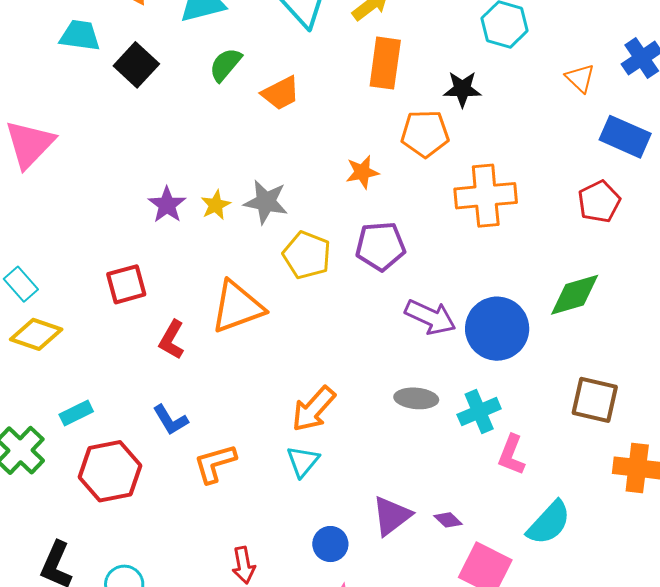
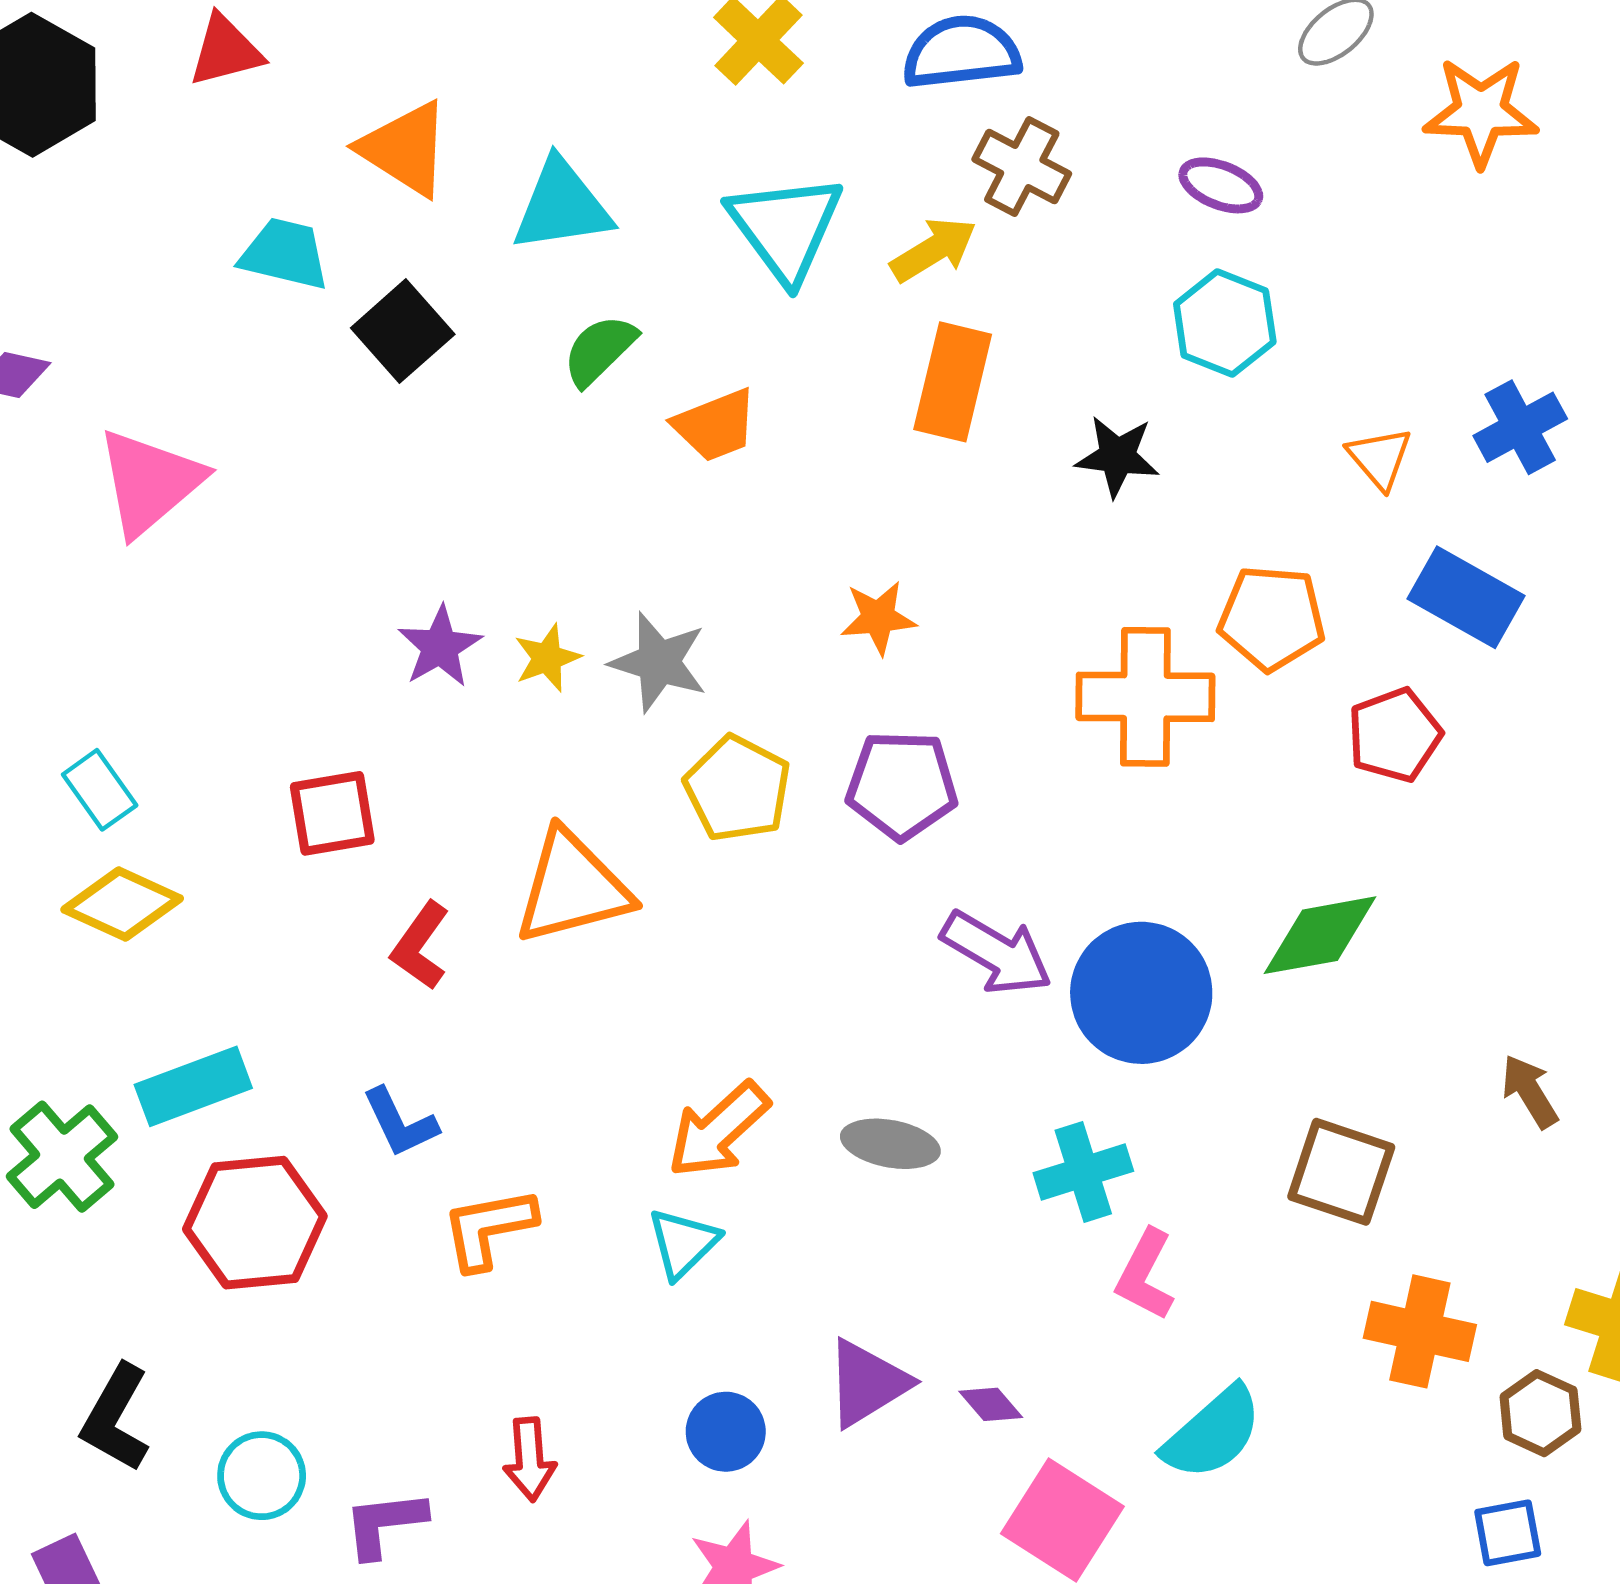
orange pentagon: (425, 134) -> (1272, 618), moved
gray ellipse: (416, 398) -> (890, 1144), moved
cyan rectangle: (76, 413) -> (193, 1086), size x1.5

